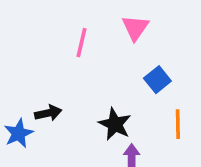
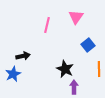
black arrow: (48, 113) -> (23, 56), moved

